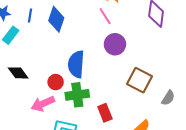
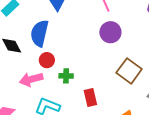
blue semicircle: (76, 64) -> (39, 33), moved
green cross: (77, 95) -> (66, 76), size x0.6

